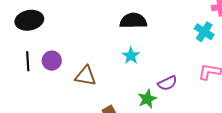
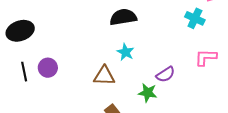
brown triangle: (86, 76) -> (104, 76), moved
green star: (147, 99) -> (148, 93), turned -30

